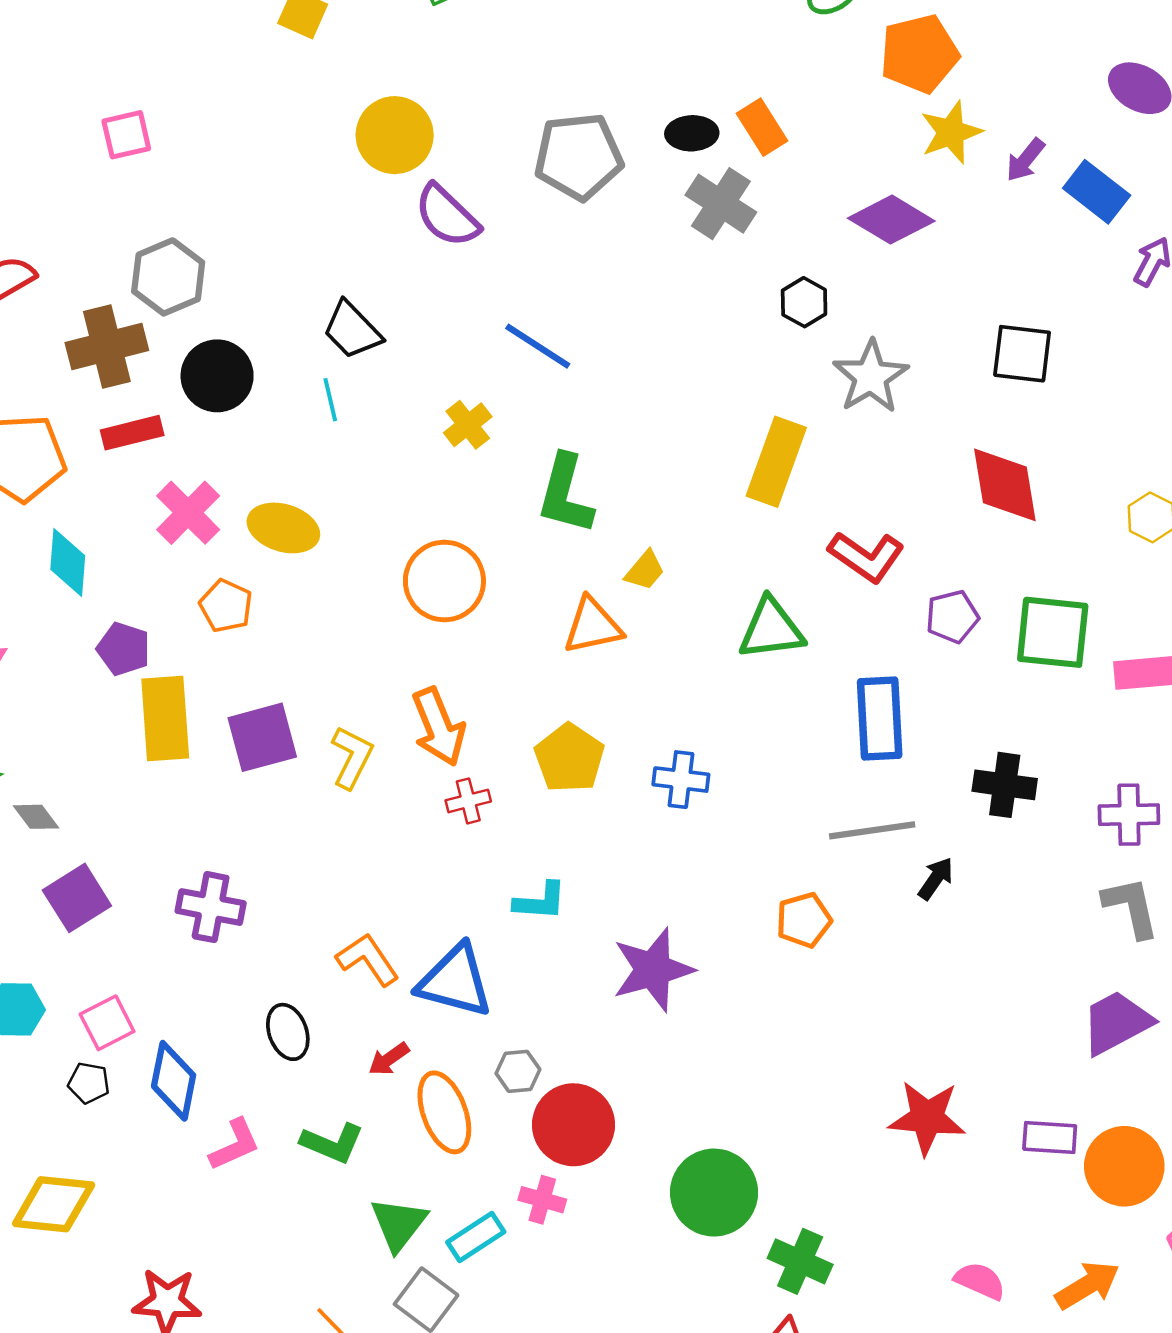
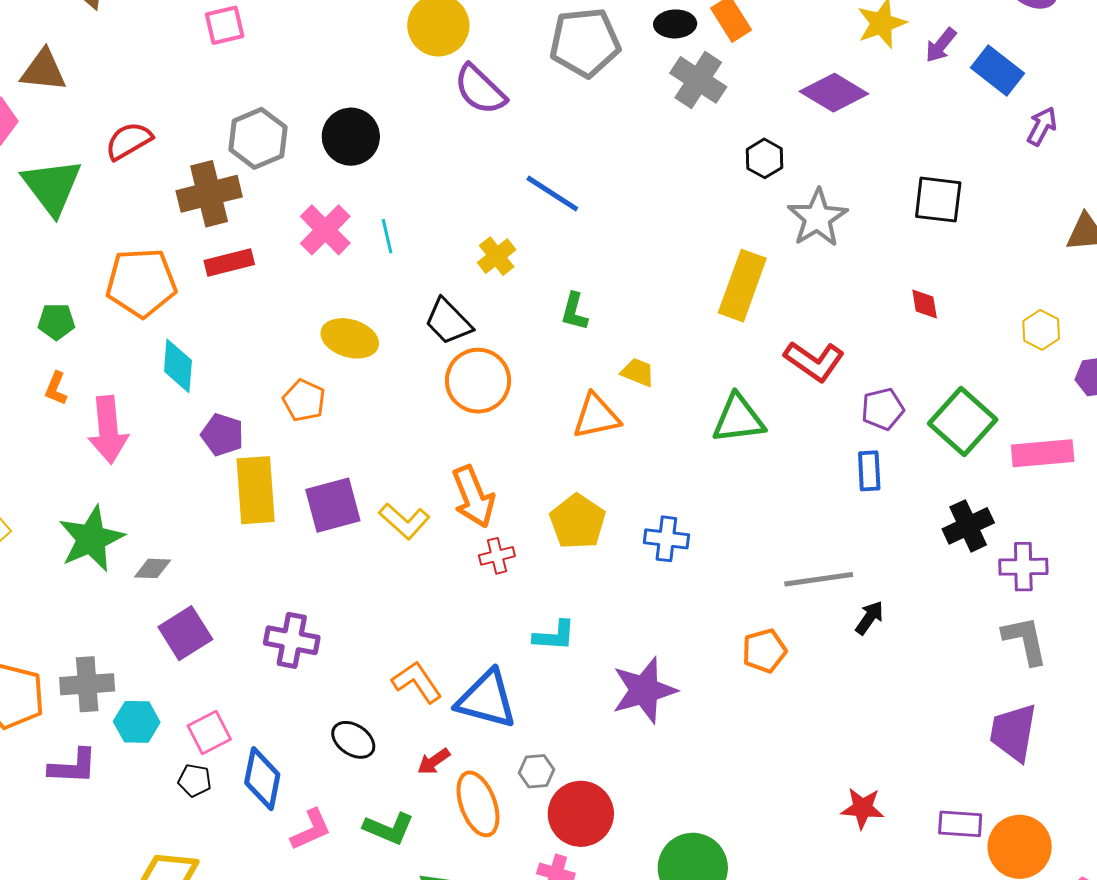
black trapezoid: (352, 330) -> (448, 322), moved
black circle: (217, 376) -> (351, 137), moved
red diamond: (1005, 485) -> (925, 304), size x0.5
green L-shape: (565, 494) -> (574, 312), size x0.6
pink cross: (188, 513) -> (325, 230), moved
yellow trapezoid: (645, 570) -> (638, 372), turned -108
green square: (1053, 632) -> (963, 421), turned 36
blue rectangle: (880, 719) -> (869, 471), moved, size x0.6
yellow L-shape: (352, 757) -> (404, 521), turned 105
black cross: (1005, 785) -> (968, 526), moved, turned -33
gray diamond: (36, 817) -> (153, 568), turned -51
purple trapezoid: (1116, 1023) -> (1013, 732), turned -52
black ellipse: (288, 1032) -> (353, 740), turned -36
red star: (927, 1118) -> (862, 808), size x0.7

